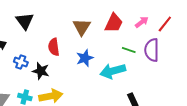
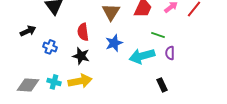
purple semicircle: (152, 50) -> (170, 53), moved, size x0.6
black star: (41, 71) -> (81, 56), moved

